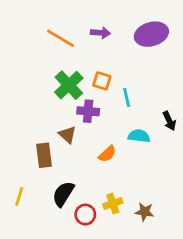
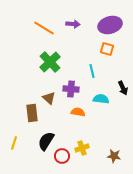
orange square: (102, 81) -> (107, 49), moved
purple cross: (88, 111) -> (71, 89), moved
orange semicircle: (107, 154) -> (78, 112), turned -128
brown star: (145, 212) -> (114, 156), moved

